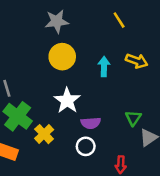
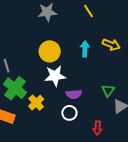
yellow line: (119, 20) -> (88, 11), moved
yellow circle: (62, 57) -> (50, 51), moved
white star: (67, 100) -> (55, 76), turned 30

